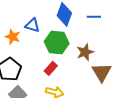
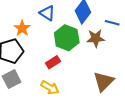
orange star: (13, 37) -> (22, 28), moved
brown star: (85, 52) -> (96, 38), moved

